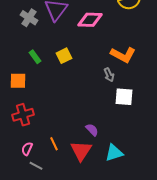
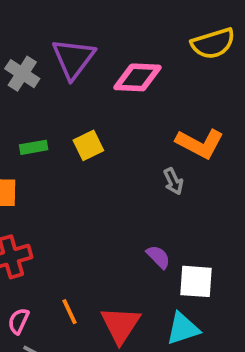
green rectangle: (35, 57) -> (34, 147), turned -64
white square: (124, 97) -> (196, 281), moved
purple semicircle: (92, 130) -> (158, 257), moved

